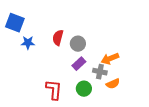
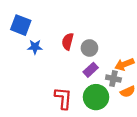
green circle: (84, 89) -> (96, 97), size x1.5

